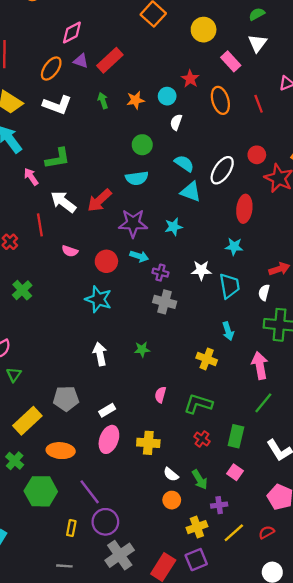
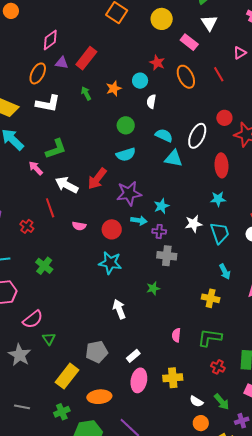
cyan star: (174, 227) -> (161, 206), moved
green star: (142, 349) -> (153, 288), moved
green cross: (15, 461) -> (62, 412), turned 35

